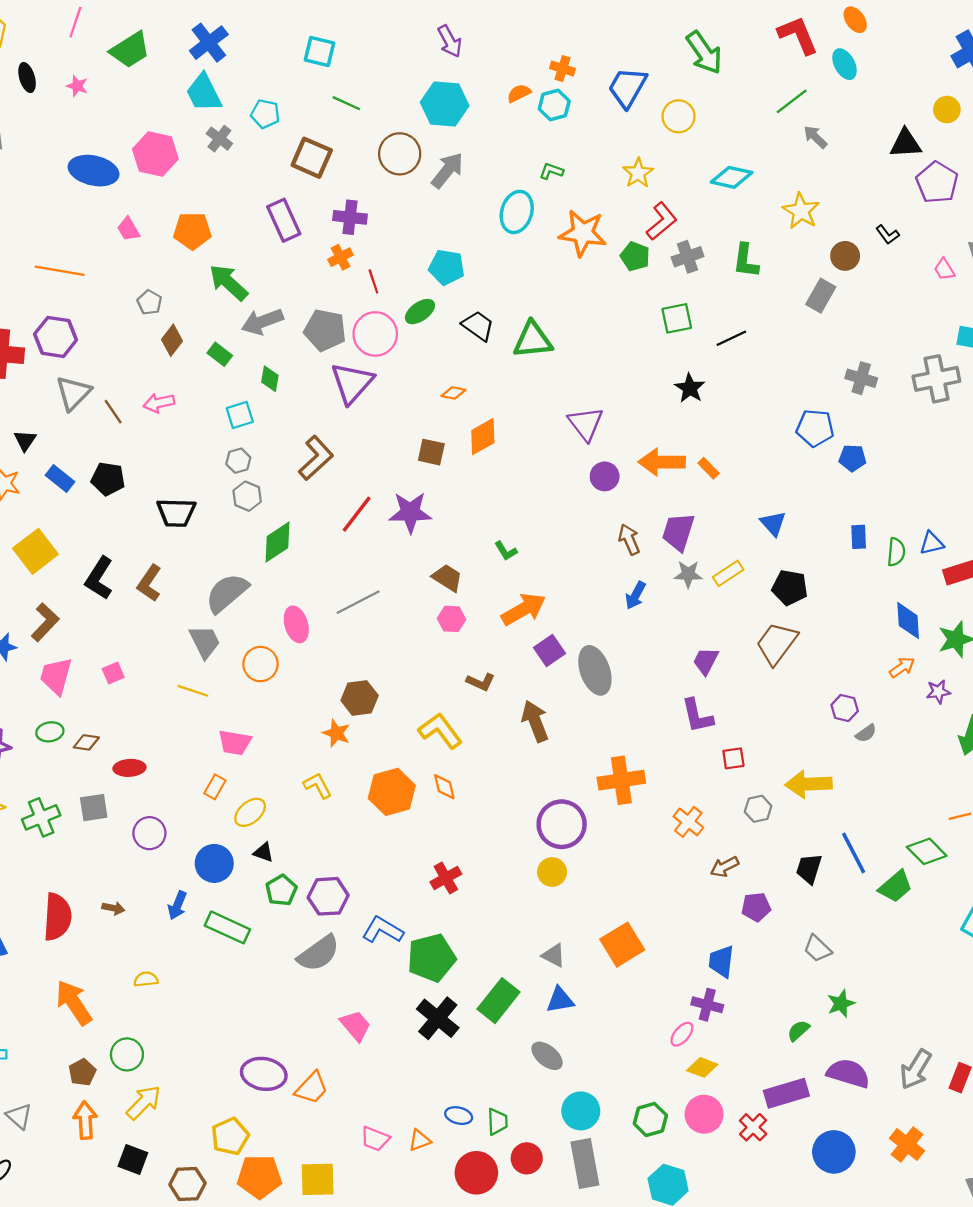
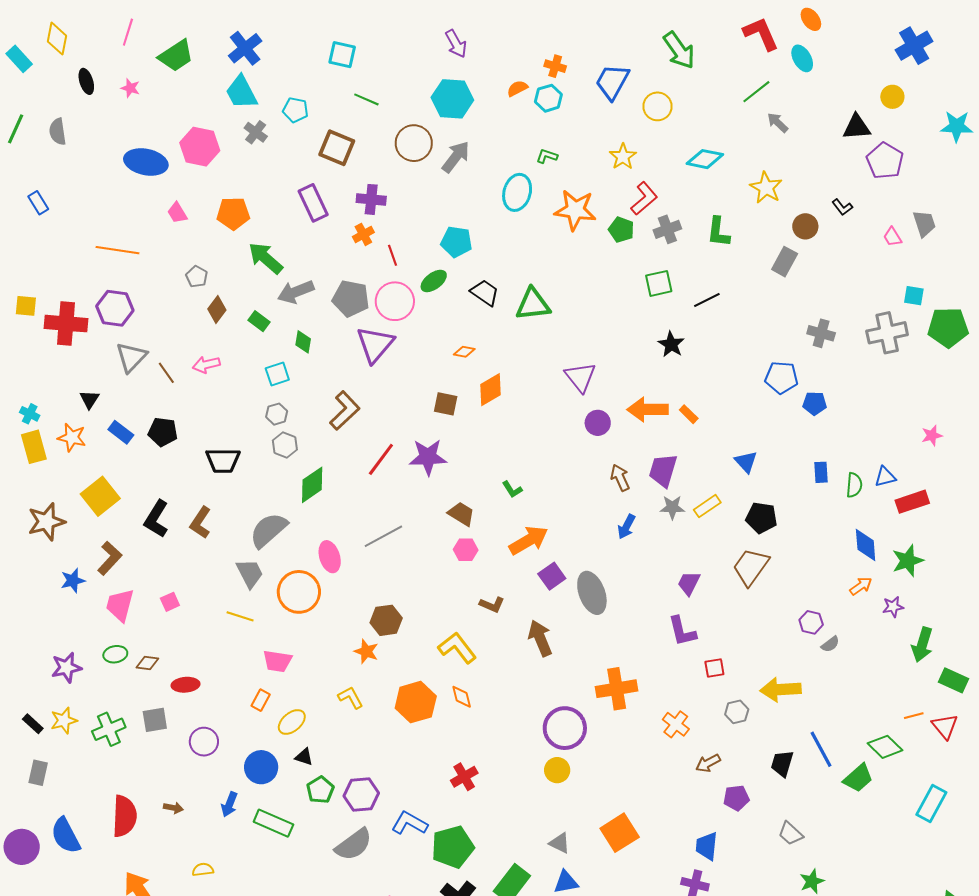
orange circle: (260, 664) -> (299, 592), size x1.4

